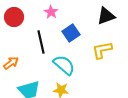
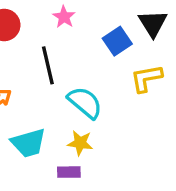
black triangle: (106, 16) -> (153, 23), turned -42
blue square: (71, 33) -> (117, 41), moved

